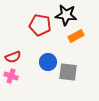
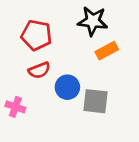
red pentagon: (40, 25) -> (36, 35), moved
red semicircle: (13, 57) -> (39, 70), moved

